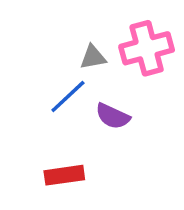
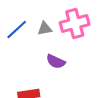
blue line: (68, 97) -> (17, 29), moved

